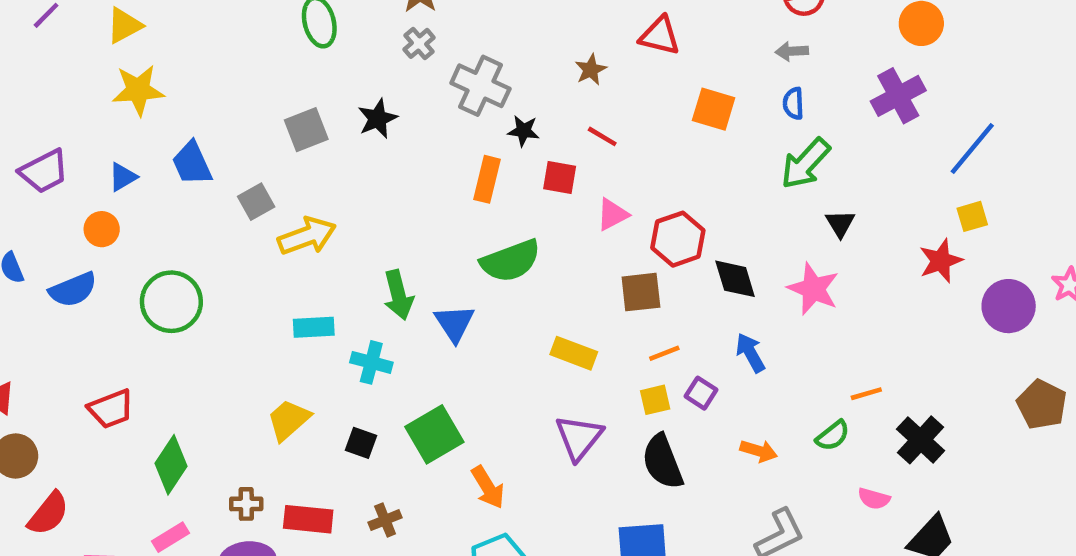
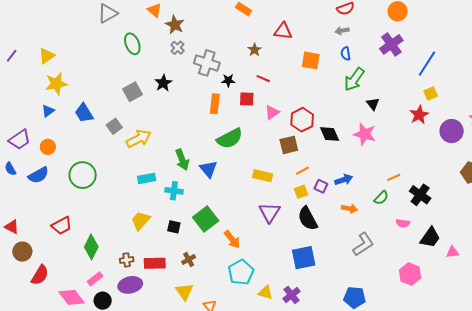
purple trapezoid: (44, 171) -> (20, 140), moved
blue triangle: (123, 177) -> (48, 111), moved
blue arrow: (750, 353) -> (344, 180), moved, turned 108

